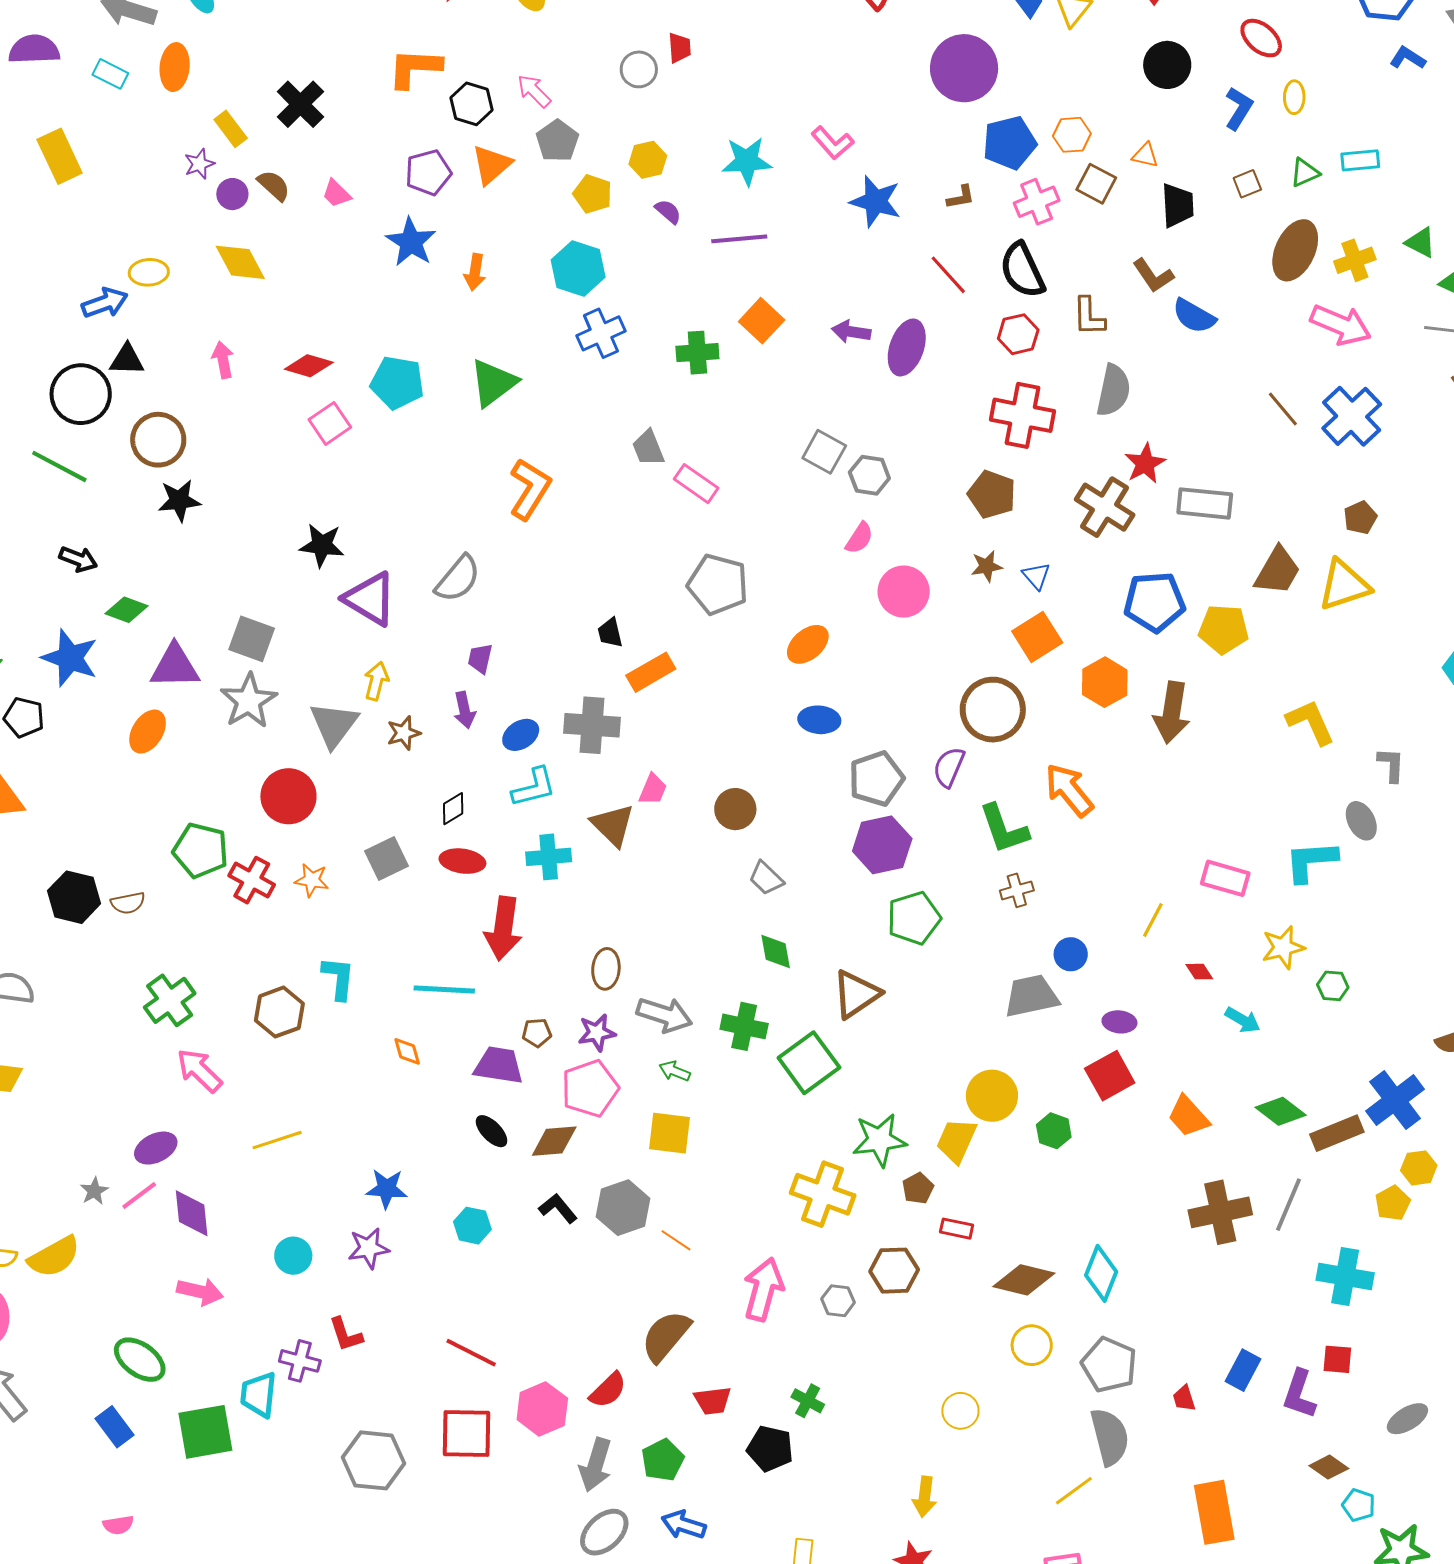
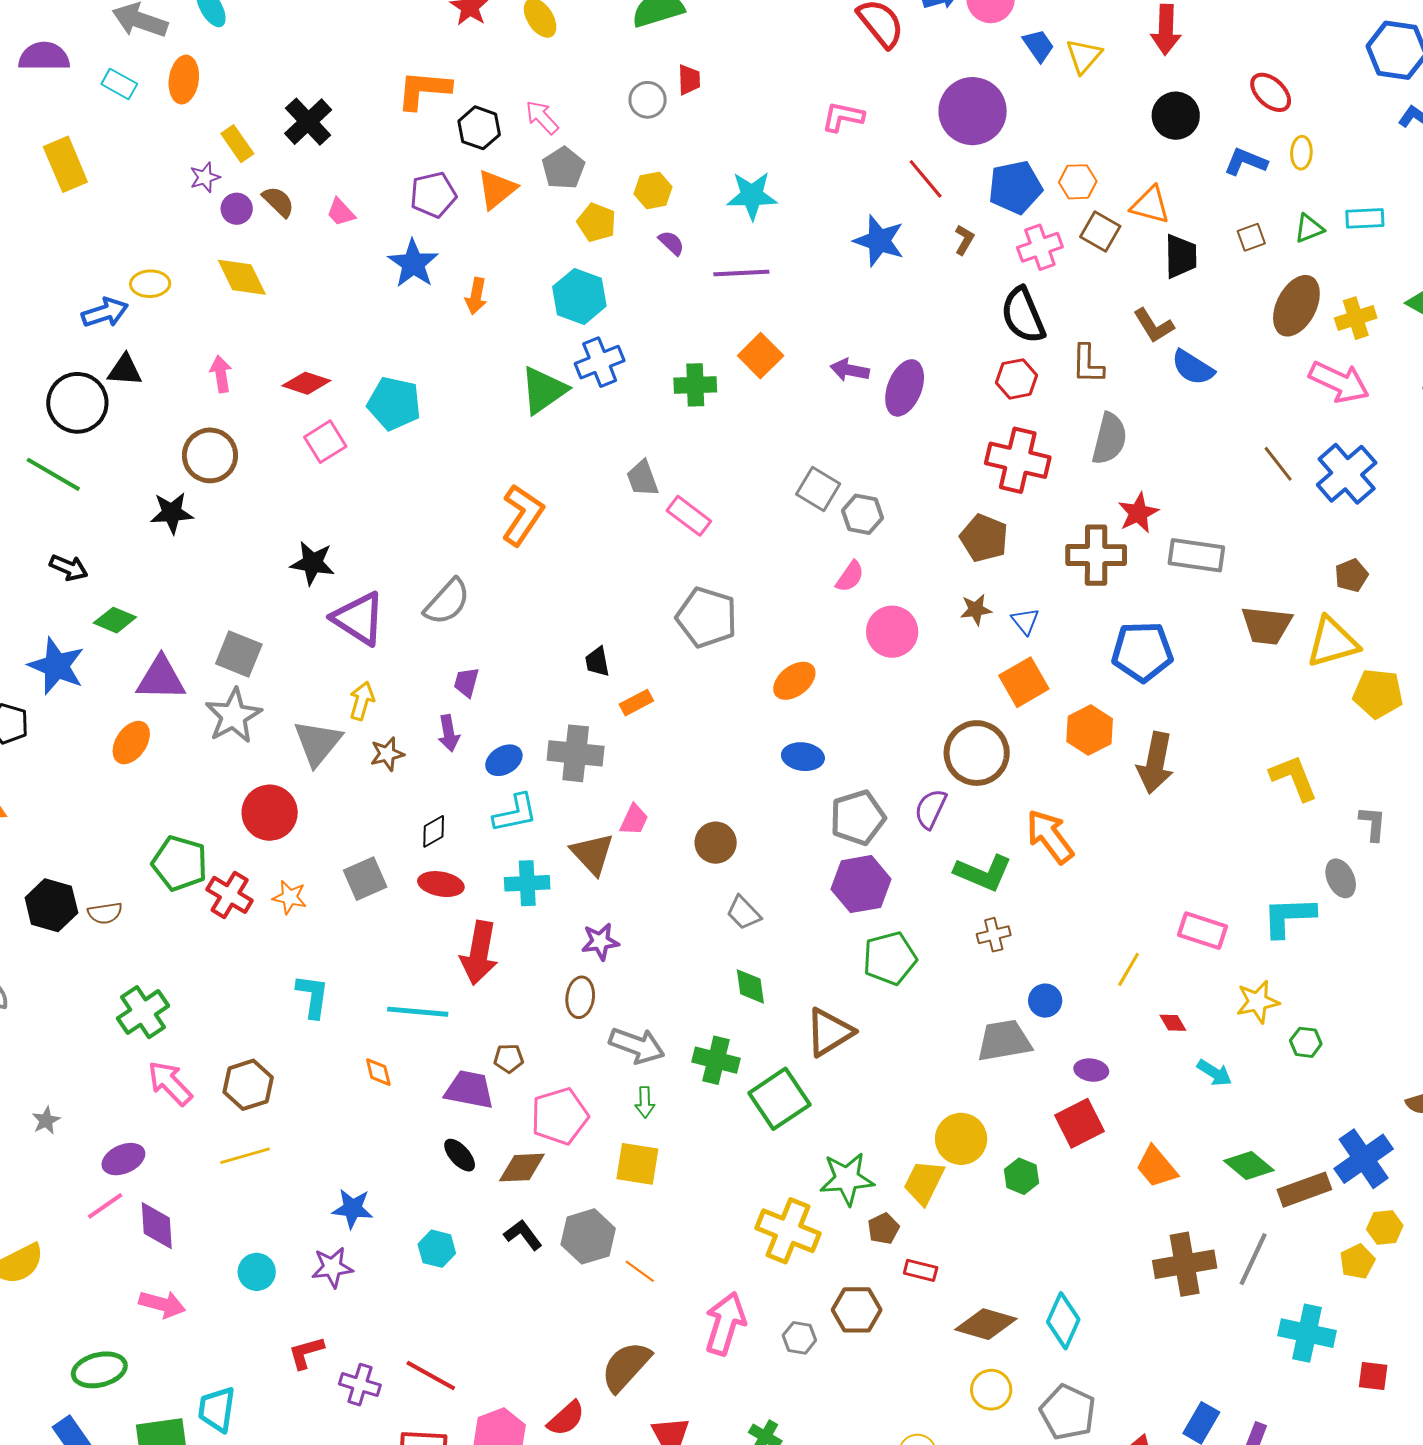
blue L-shape: (1239, 108) -> (1246, 162), turned -102
pink L-shape: (832, 143) -> (843, 117), moved, turned 141
orange triangle: (1145, 155) -> (1150, 205), size x1.5
brown L-shape: (961, 197) -> (964, 240), turned -52
red line: (948, 275) -> (926, 179), moved
green triangle: (493, 383) -> (543, 390), moved
brown circle: (158, 440) -> (210, 455), moved
brown cross: (1105, 507) -> (1096, 555), turned -34
brown trapezoid: (1278, 571) -> (1267, 625), turned 64
yellow pentagon: (1224, 629) -> (1378, 694), moved
orange rectangle: (651, 672) -> (636, 703), size x0.7
green L-shape: (1004, 829) -> (983, 873), turned -50
brown hexagon: (279, 1012) -> (248, 1085), moved
purple star: (597, 1033) -> (600, 942), moved
green arrow: (675, 1071) -> (645, 1102), turned -116
gray star: (94, 1191) -> (46, 1120), moved
red L-shape: (346, 1334) -> (306, 1353), turned 90
red square: (1337, 1359) -> (1373, 1376), moved
green ellipse: (140, 1360) -> (99, 1370), turned -52
purple cross: (300, 1361) -> (360, 1385), moved

